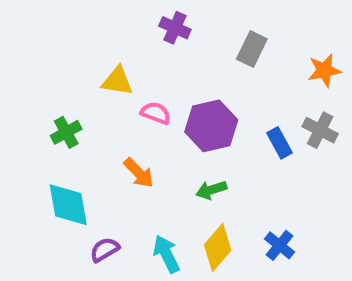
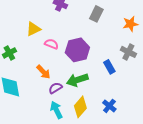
yellow triangle: (117, 81) -> (33, 29), turned -35
blue rectangle: (280, 143) -> (109, 67), moved
green arrow: (211, 190) -> (77, 80), size x1.5
purple semicircle: (105, 250) -> (55, 88), moved

